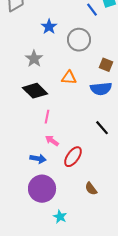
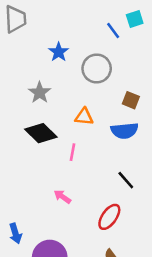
pink line: (47, 117) -> (73, 152), moved
red ellipse: (73, 157) -> (109, 217), moved
blue arrow: (38, 159) -> (15, 233), moved, turned 63

